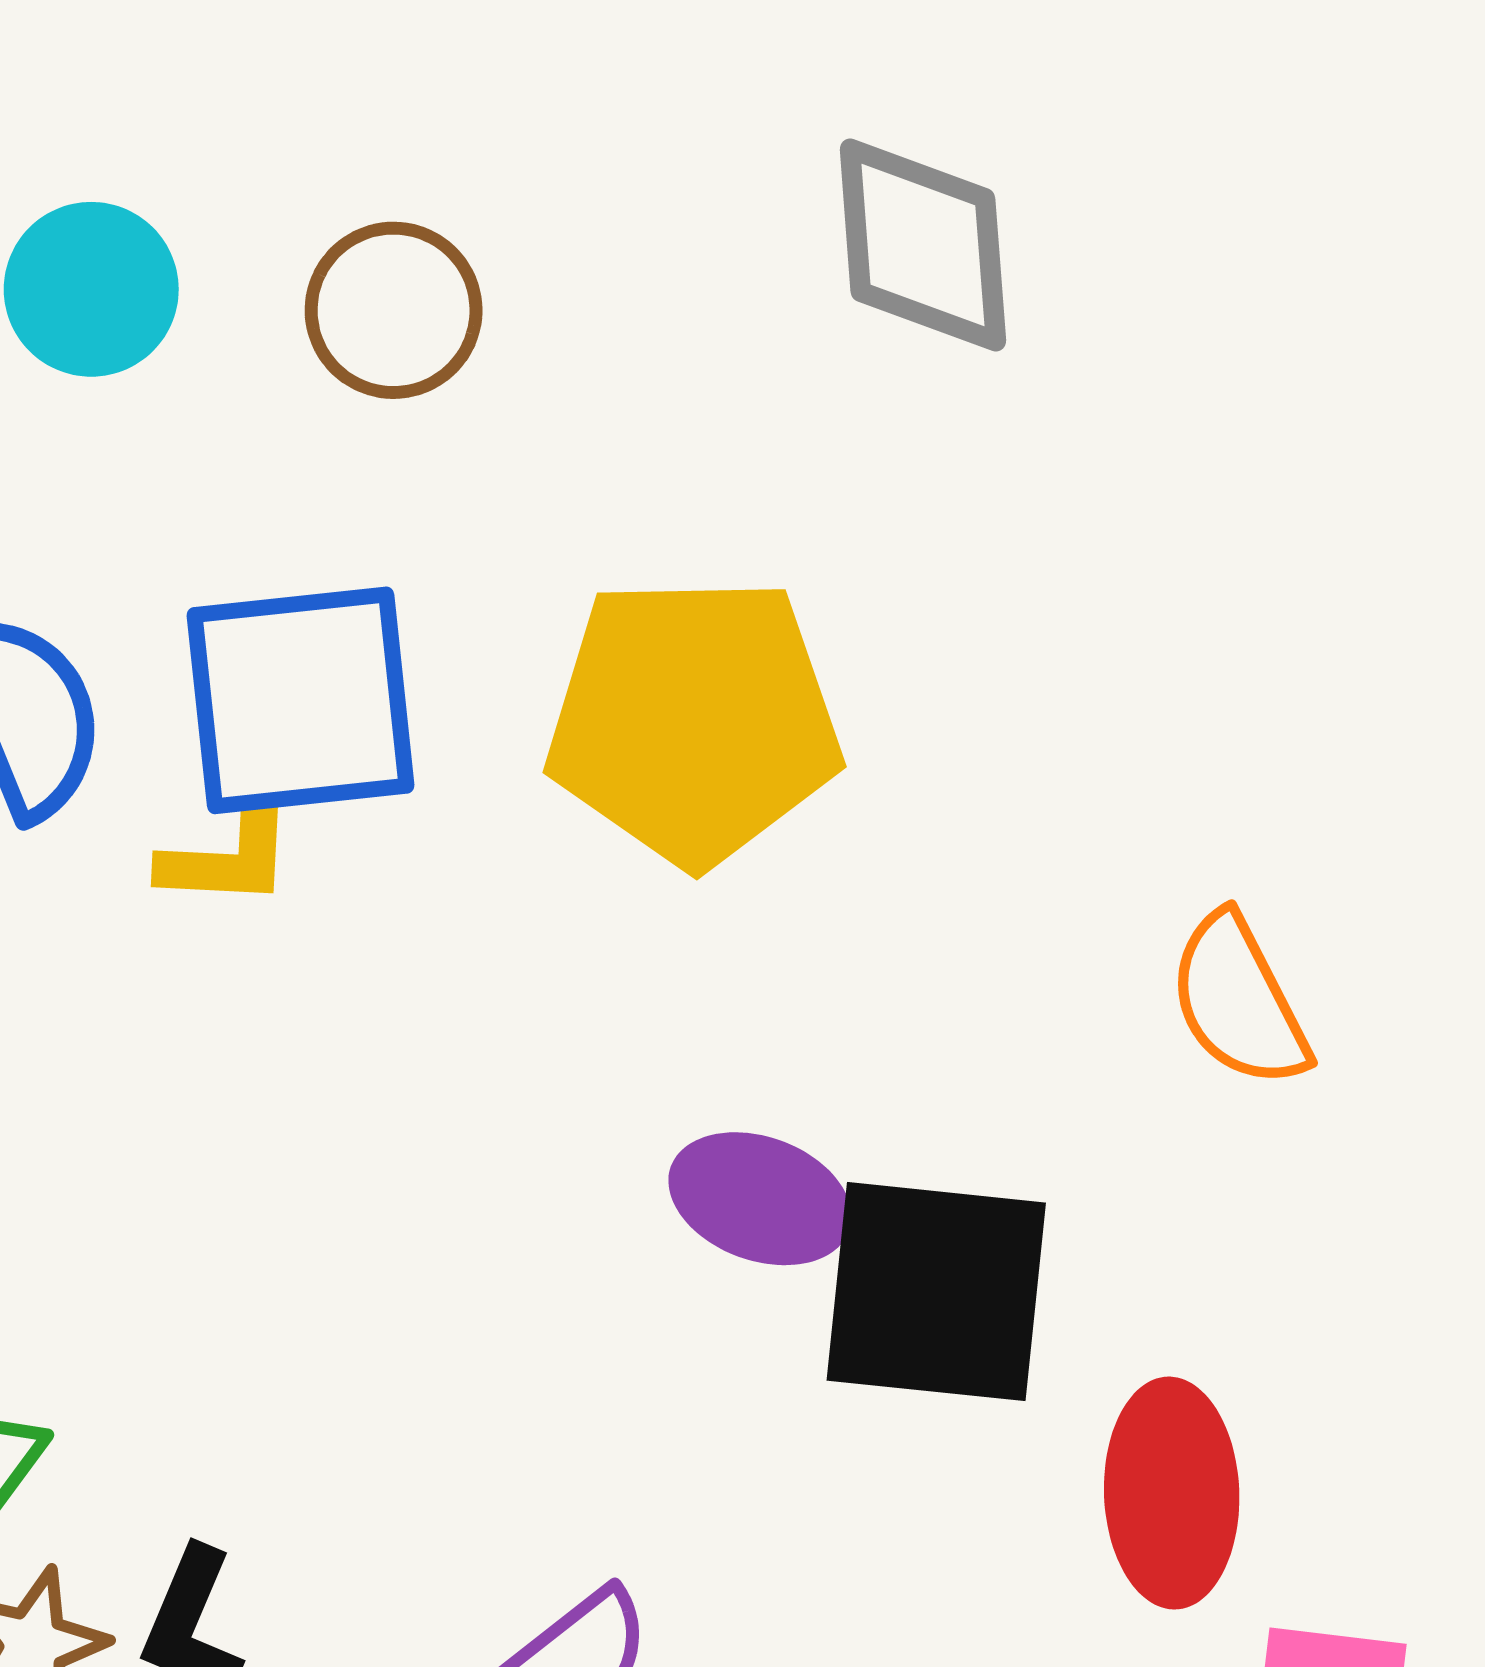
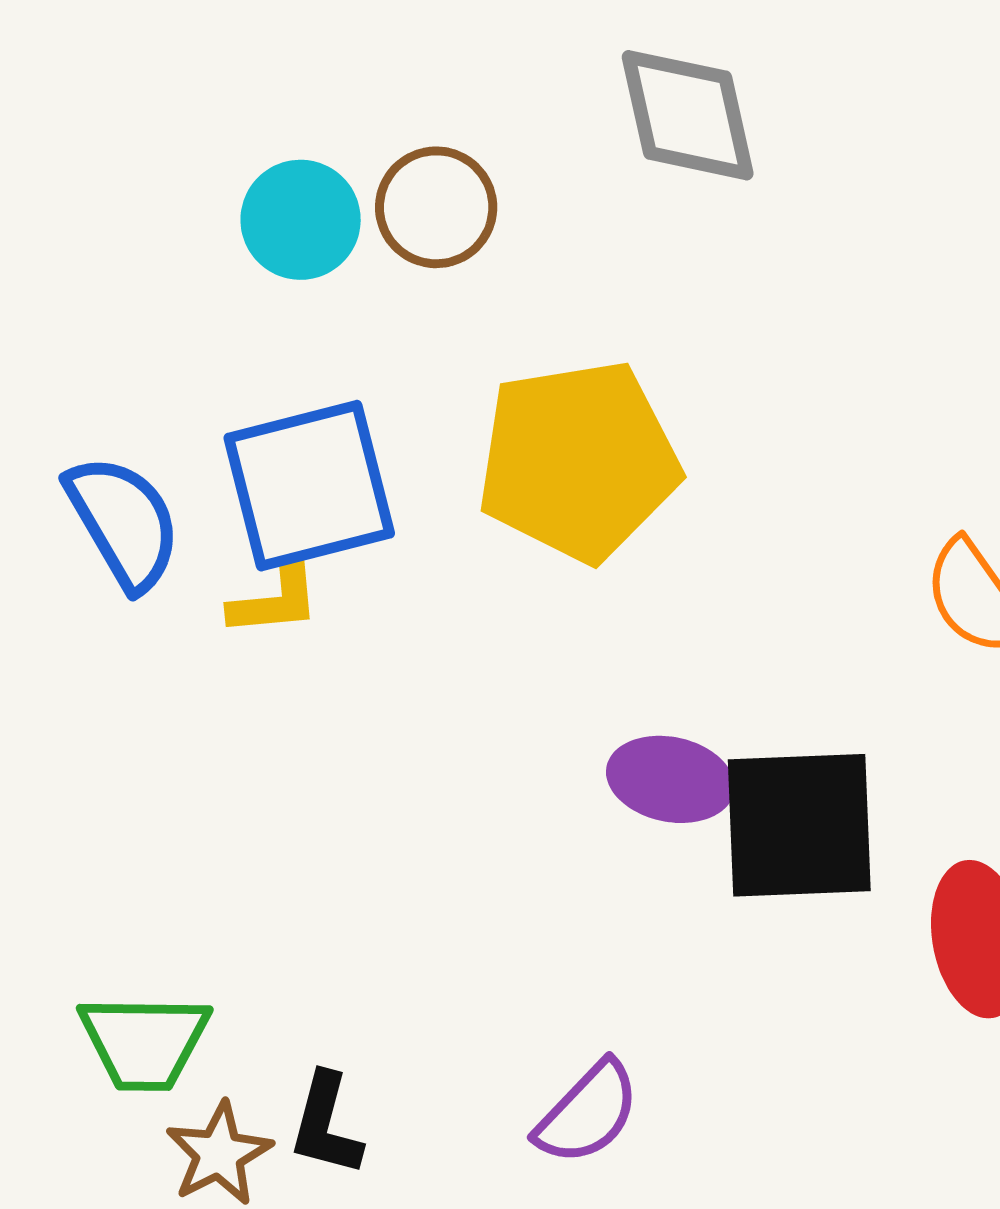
cyan circle: (91, 289) -> (301, 220), moved
brown circle: (394, 310) -> (436, 207), moved

